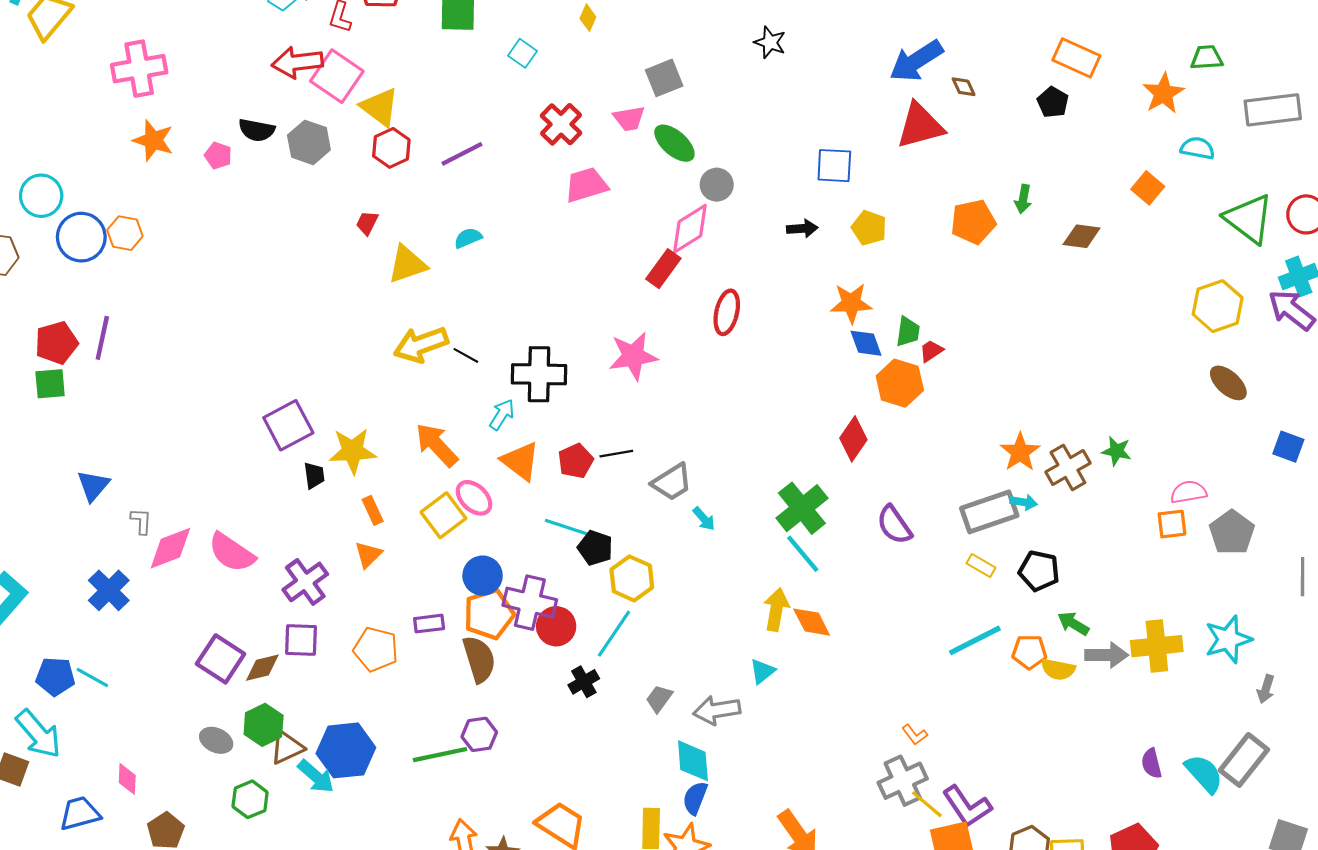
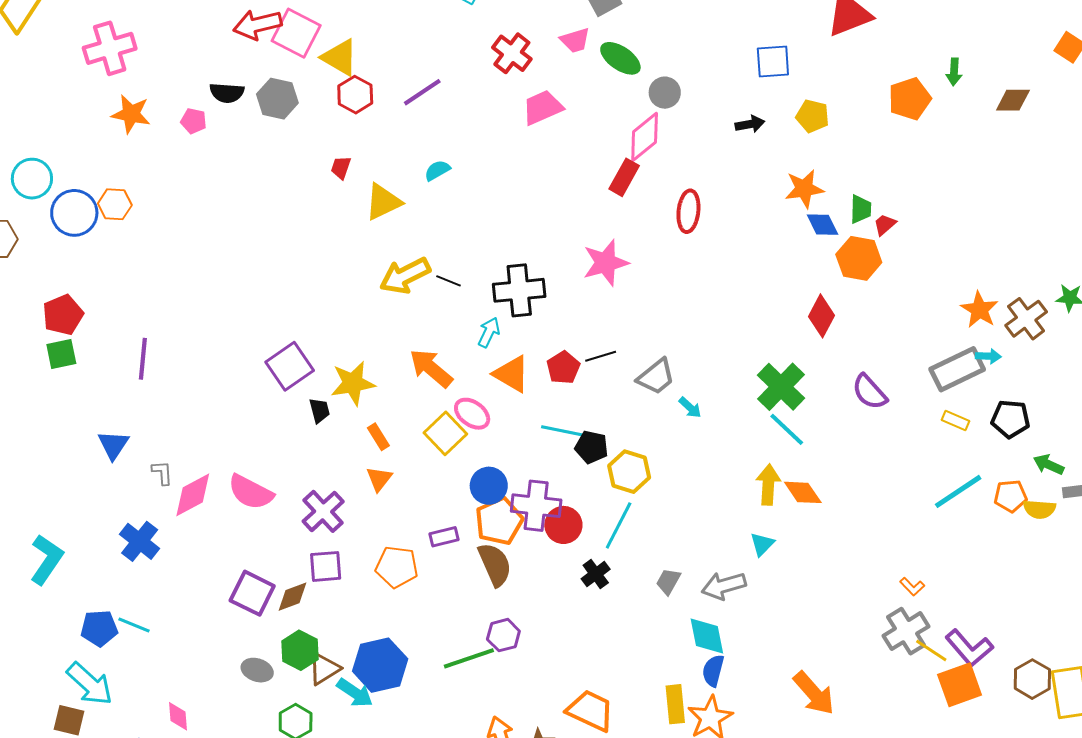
purple line: (102, 338) -> (143, 359), moved

